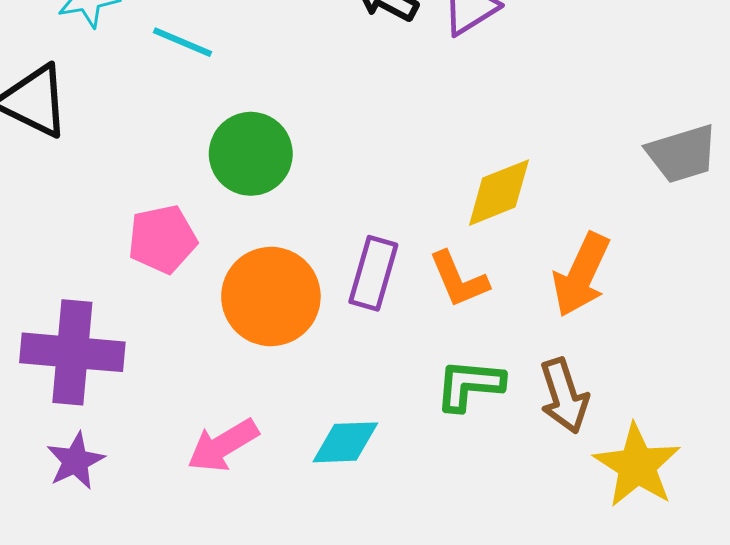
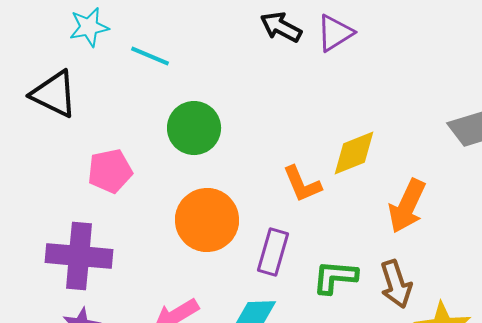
pink pentagon: (162, 239) -> (110, 171), moved
purple rectangle: (373, 273) -> (273, 252), moved
orange L-shape: (459, 279) -> (302, 184), moved

